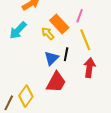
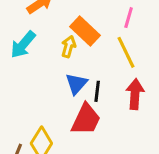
pink line: (80, 16) -> (129, 18), moved
yellow arrow: (48, 34) -> (69, 47), turned 64
black line: (66, 54) -> (97, 91), moved

